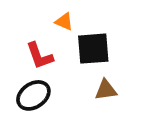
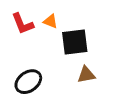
red L-shape: (40, 56) -> (22, 24), moved

